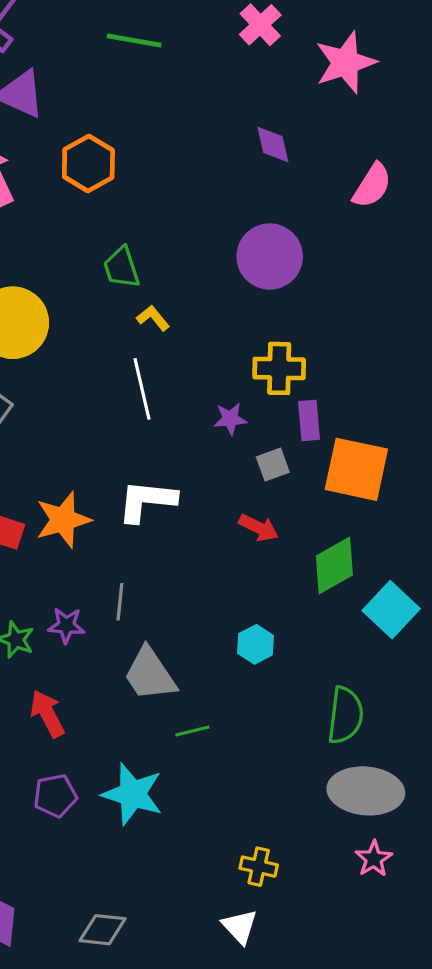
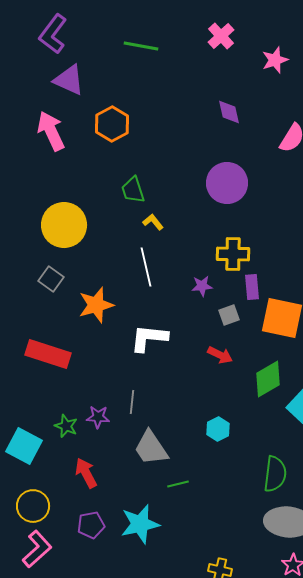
pink star: (345, 63) -> (275, 60), size x0.7
orange star: (63, 520) -> (96, 305), moved
cyan star: (133, 794) -> (140, 524), turned -30

